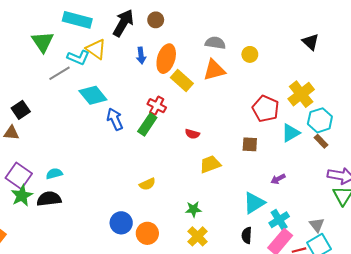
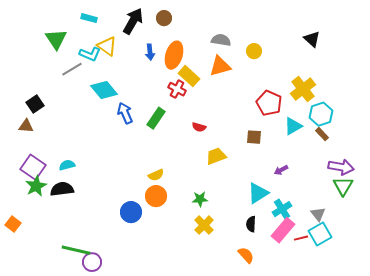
cyan rectangle: (77, 20) -> (89, 18), size x0.6
red cross: (157, 106) -> (177, 89), moved
orange circle: (147, 233) -> (156, 196), moved

